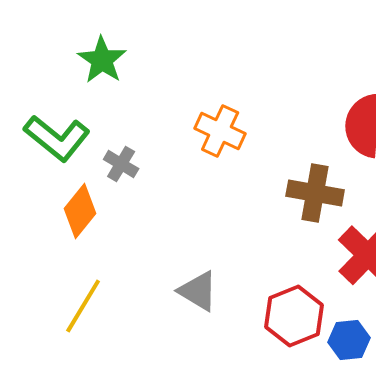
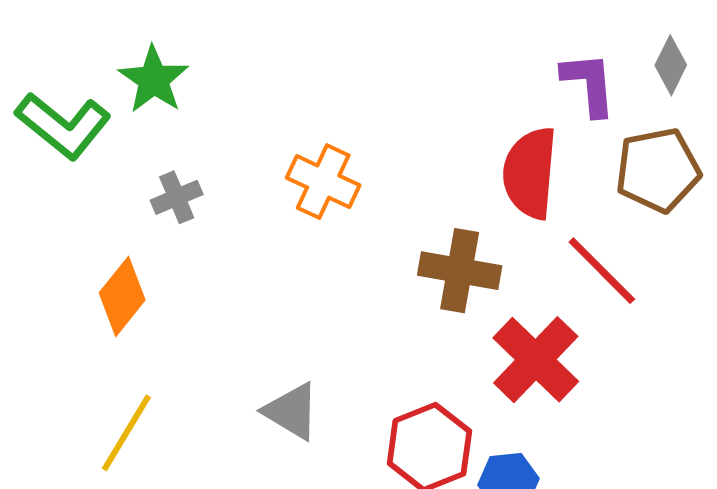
green L-shape: (57, 138) -> (63, 126), moved
gray cross: (121, 164) -> (177, 197), moved, turned 36

